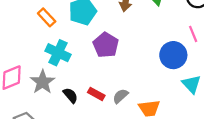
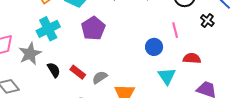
cyan cross: (58, 53) -> (48, 29), turned 30
blue circle: (173, 55) -> (154, 47), size x0.7

